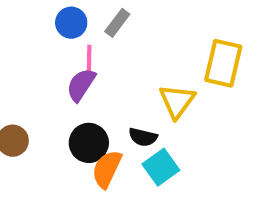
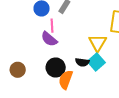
purple semicircle: (81, 85) -> (49, 39), turned -78
cyan square: (161, 167) -> (96, 62), moved

